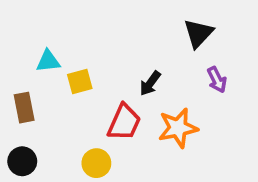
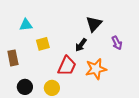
black triangle: (198, 33) -> (94, 24), moved
cyan triangle: (48, 61) -> (26, 25), moved
black circle: (22, 161) -> (25, 87), moved

